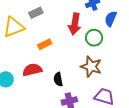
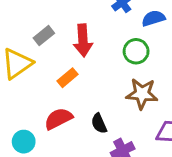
blue semicircle: (111, 19) -> (153, 18), turned 63
red arrow: (75, 24) -> (83, 40), moved

